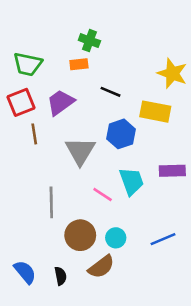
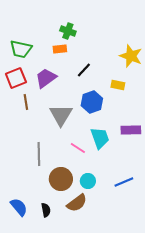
black line: (110, 92) -> (84, 70), turned -70
yellow rectangle: (155, 112) -> (118, 85), size x0.6

